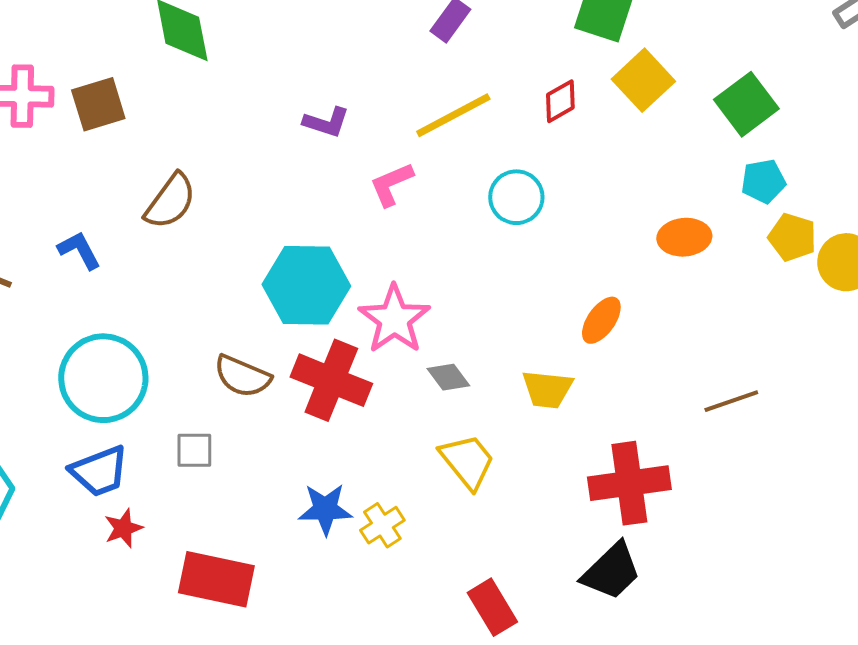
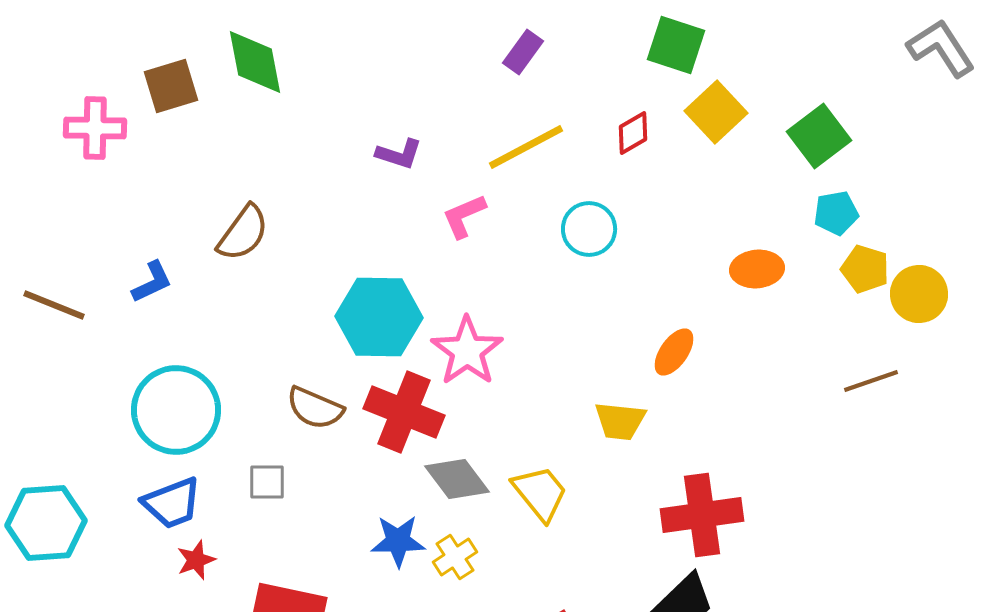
brown square: (98, 104) -> (171, 86), moved
blue L-shape: (79, 250) -> (152, 282), turned 93
gray diamond: (448, 377) -> (457, 479), moved, size x1.5
brown line: (731, 401) -> (871, 381), moved

